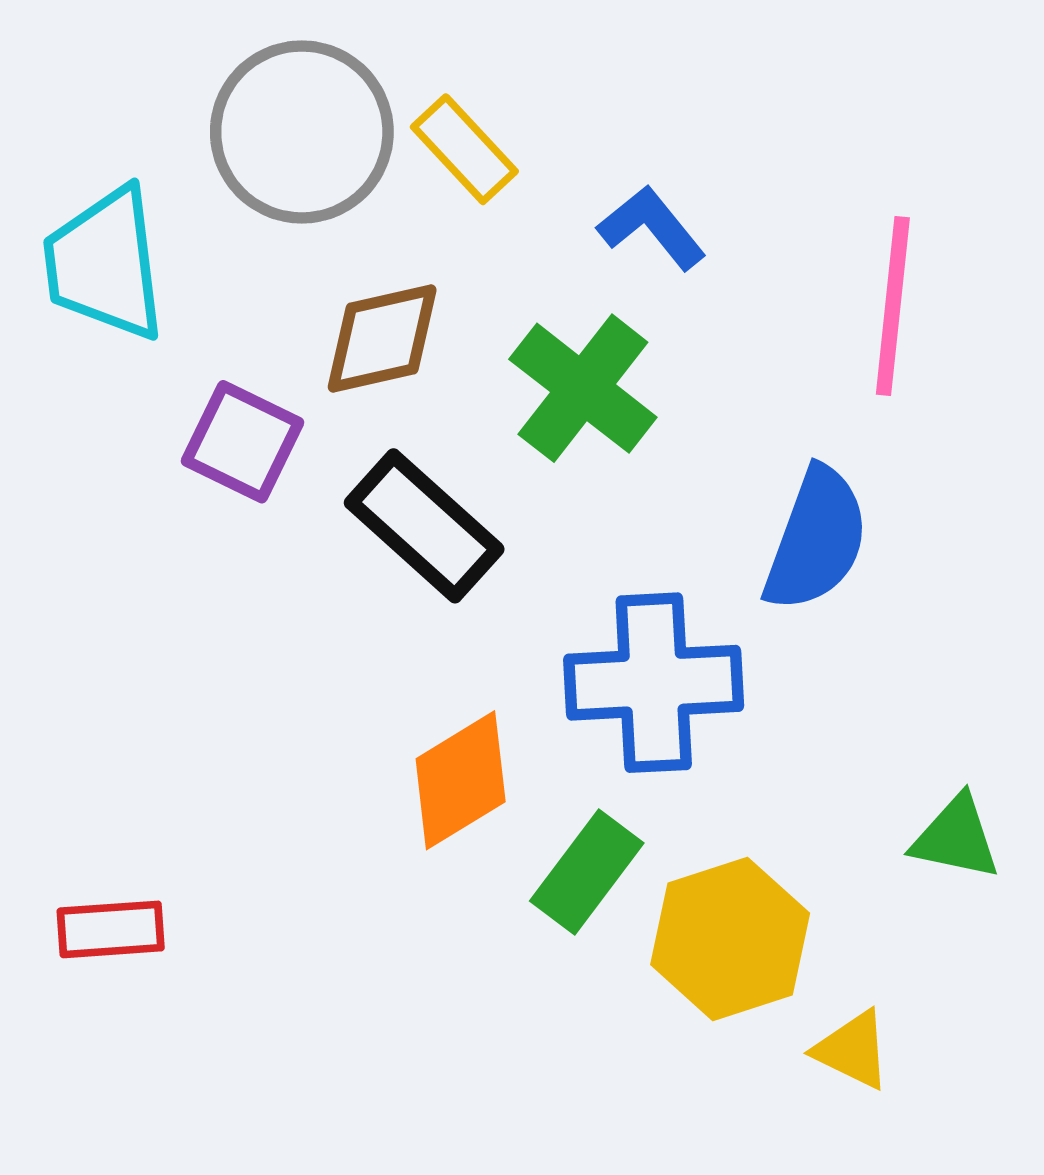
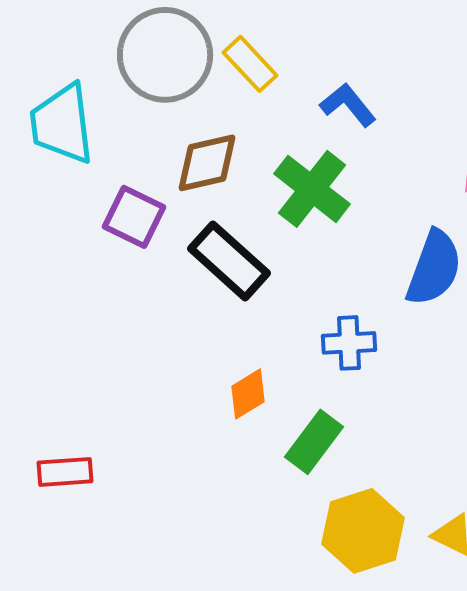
blue cross: (654, 683) -> (349, 343), size x0.6
orange diamond: (461, 780) -> (248, 394), size x0.7
yellow hexagon: (730, 939) -> (363, 531), moved

